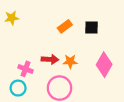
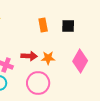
orange rectangle: (65, 26) -> (43, 25), turned -64

